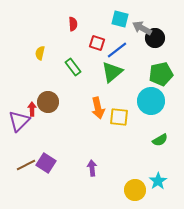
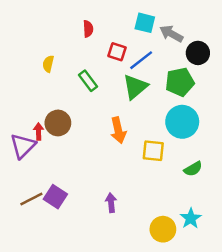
black circle: (155, 38) -> (198, 53), moved
green pentagon: (161, 74) -> (180, 82), moved
yellow square: (119, 117) -> (153, 151), moved

